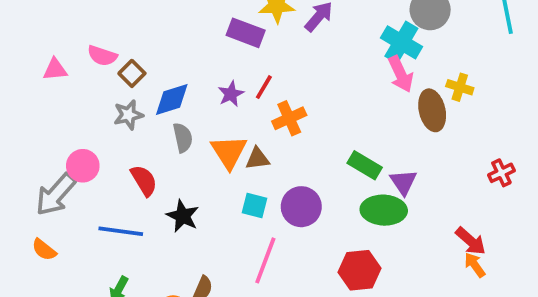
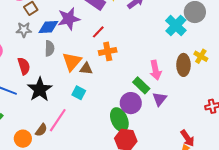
pink arrow: (401, 74) -> (156, 70), moved
purple star: (231, 94) -> (69, 19), moved, size x1.6
purple circle: (301, 207) -> (131, 103), moved
green ellipse: (384, 210) -> (119, 120), moved, turned 50
black star: (183, 216) -> (40, 89), size x1.4
pink line: (265, 260) -> (58, 120), moved

